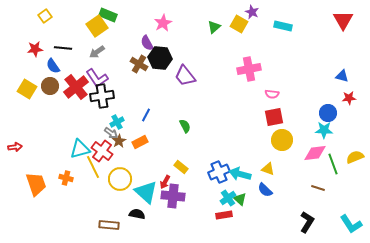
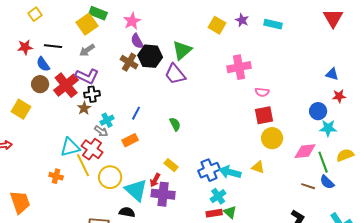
purple star: (252, 12) -> (242, 20), moved
pink star: (163, 23) -> (132, 21), moved
yellow square: (239, 24) -> (217, 25), moved
green triangle: (214, 27) -> (182, 50), moved, size x1.5
purple L-shape: (97, 78) -> (87, 76), turned -30
yellow square: (27, 89) -> (21, 109), moved
black cross: (102, 96) -> (92, 94), size x0.7
cyan star: (324, 130) -> (328, 128), moved
brown star: (119, 141) -> (84, 108), moved
orange trapezoid: (36, 184) -> (20, 202), moved
blue semicircle: (265, 190) -> (327, 182), moved
green triangle: (240, 199) -> (230, 212), moved

